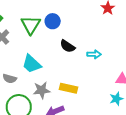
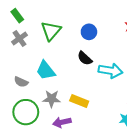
blue circle: (53, 21) -> (89, 32), moved
cyan arrow: (94, 54) -> (110, 71), size x1.6

